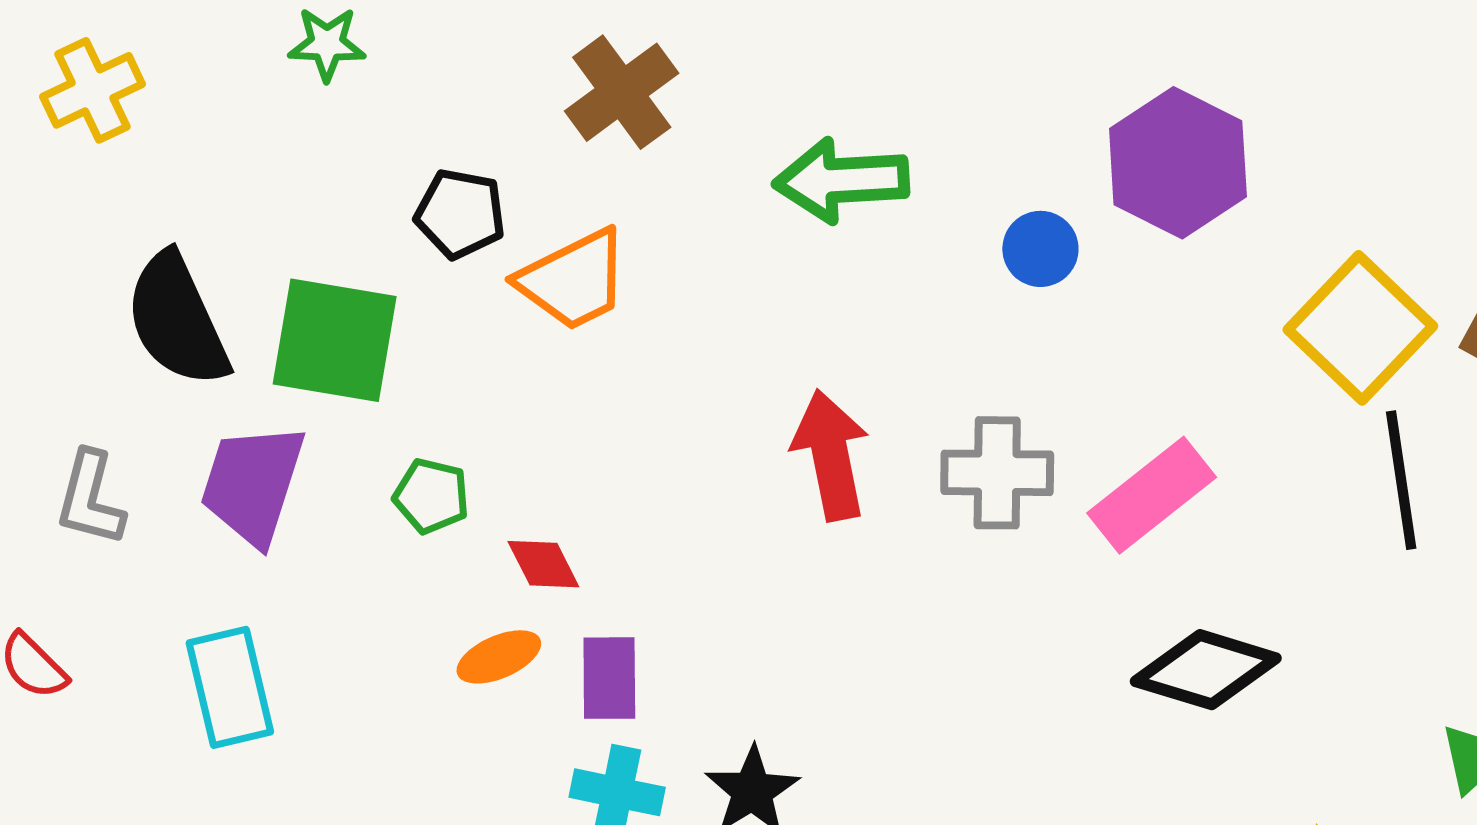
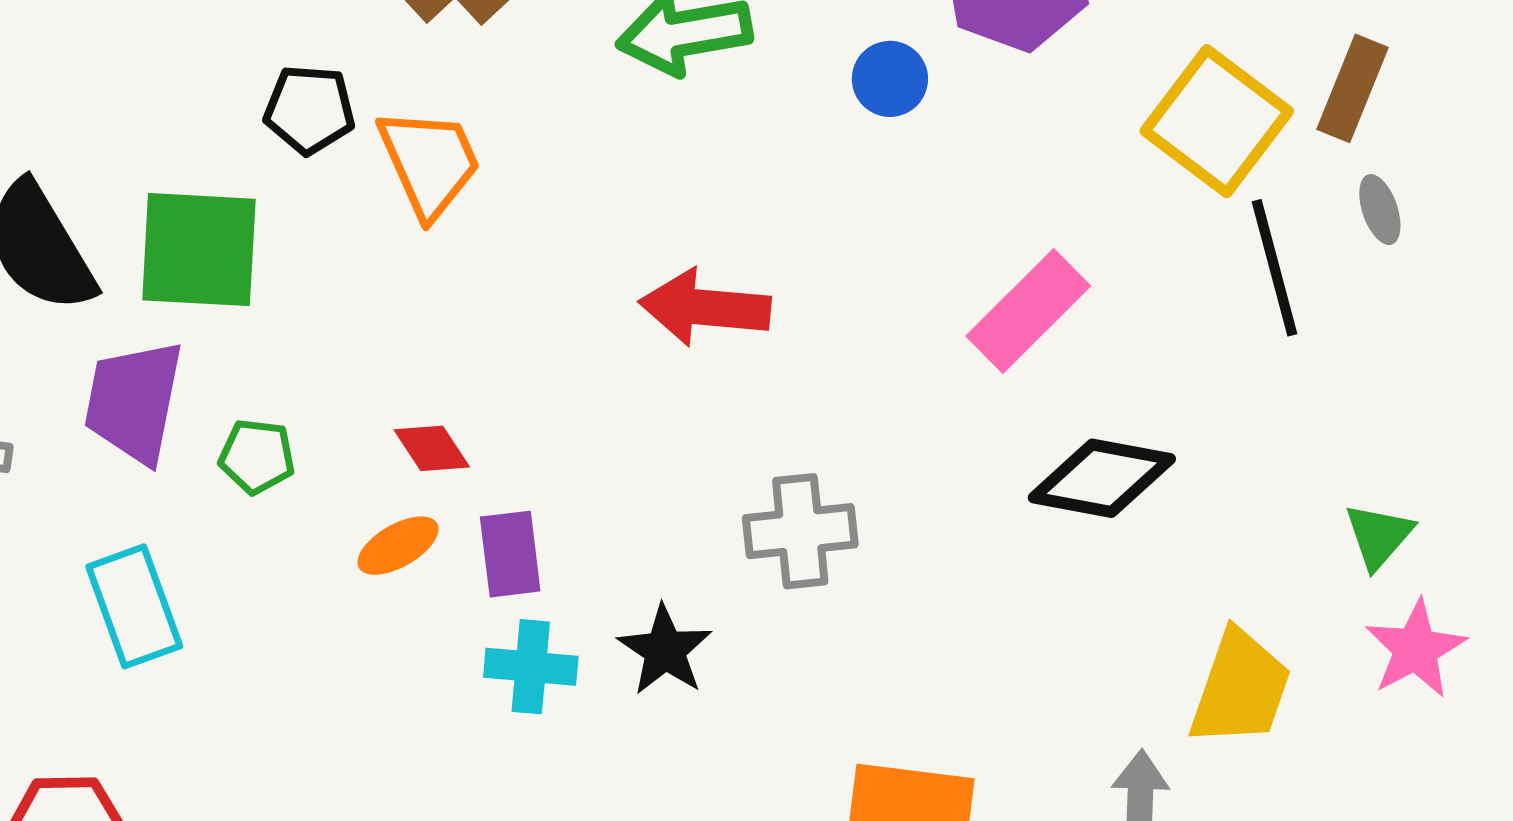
orange trapezoid: (573, 280) -> (429, 163), turned -81
red arrow: (831, 455) -> (705, 308), turned -67
gray cross: (997, 473) -> (800, 531), moved
green pentagon: (431, 496) -> (257, 456), moved

